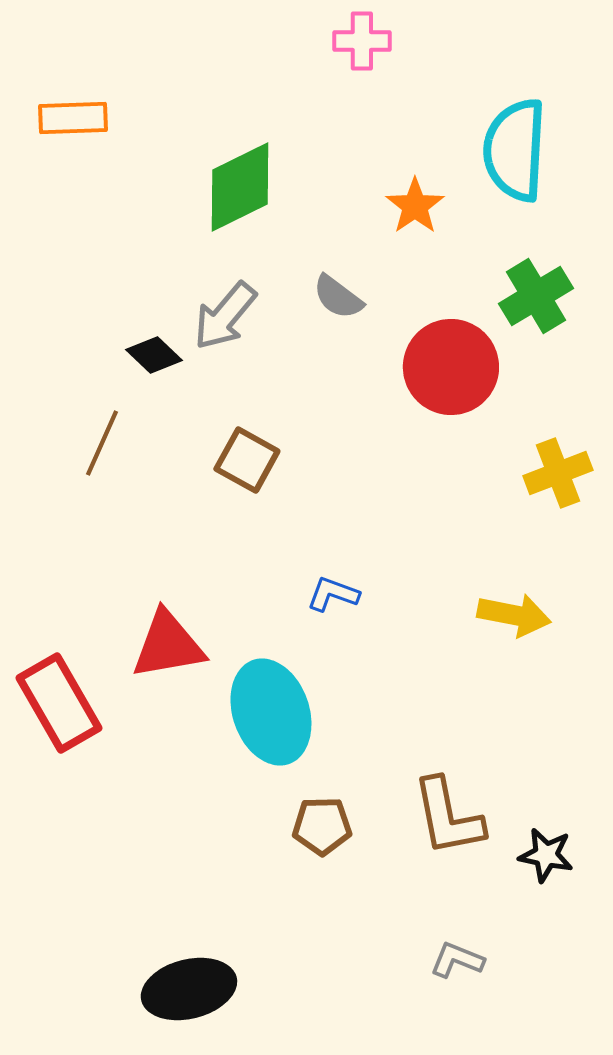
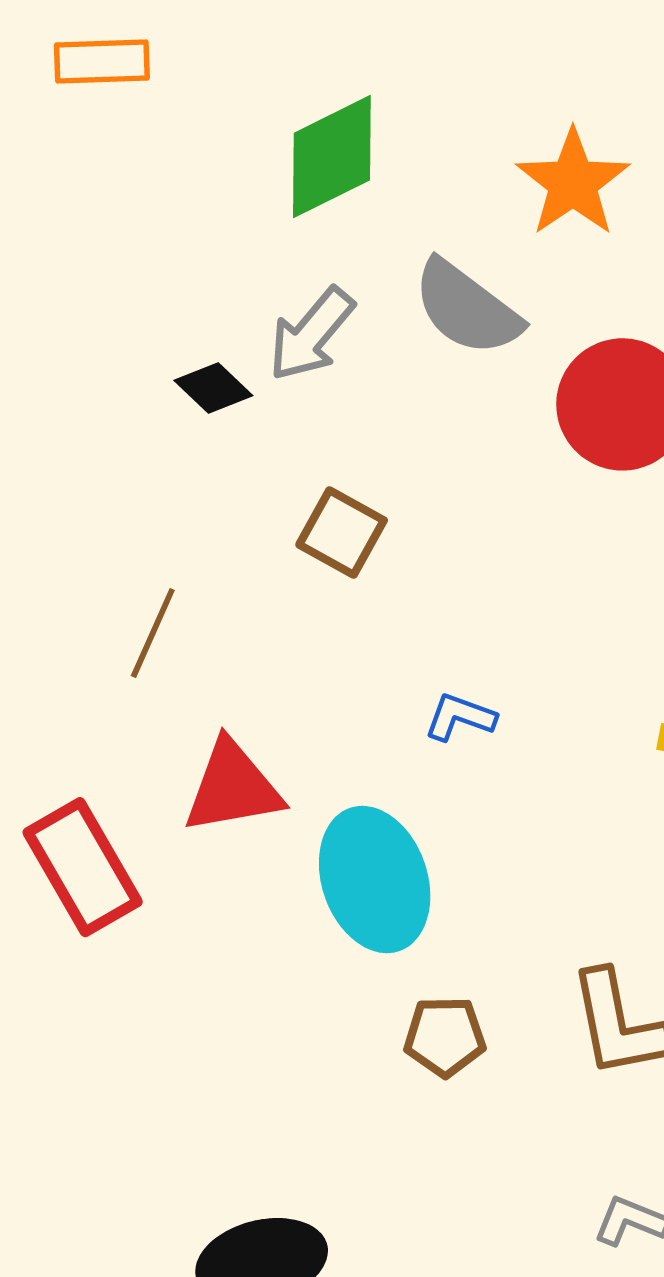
orange star: (415, 206) -> (573, 183), size x1.4
gray semicircle: (338, 297) -> (467, 308), size x1.6
brown line: (102, 443) -> (153, 633), moved

